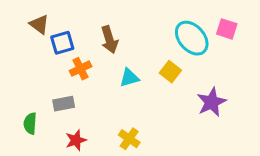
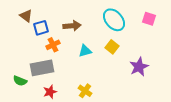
cyan ellipse: (192, 38) -> (114, 20), moved
brown arrow: (109, 40) -> (72, 26), turned -78
gray rectangle: (64, 104) -> (42, 68), size x1.6
green semicircle: (30, 123) -> (20, 81), turned -72

